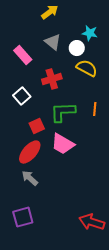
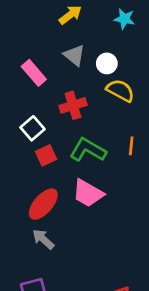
cyan star: (90, 33) -> (124, 19), moved
green L-shape: (63, 112) -> (88, 150), turned 32
red square: (37, 126) -> (46, 155), moved

